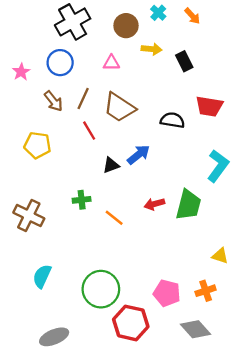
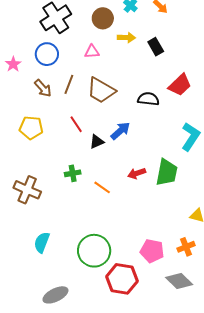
red trapezoid: (209, 106) -> (180, 85), turned -50
red line: (89, 131) -> (76, 124), moved

